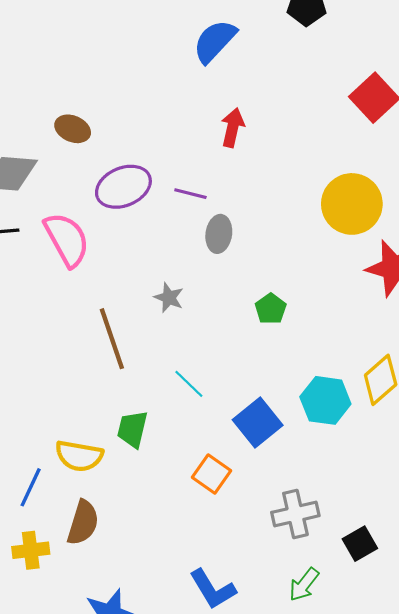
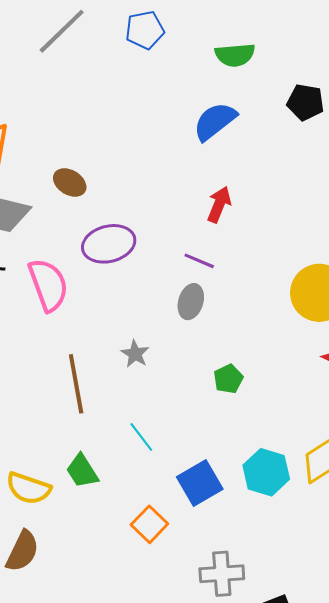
purple line: (190, 194) -> (199, 261), moved
green trapezoid: (132, 429) -> (82, 471), turned -54

